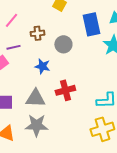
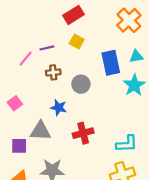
purple line: (13, 47) -> (47, 48), moved
gray triangle: (35, 98) -> (40, 131), moved

